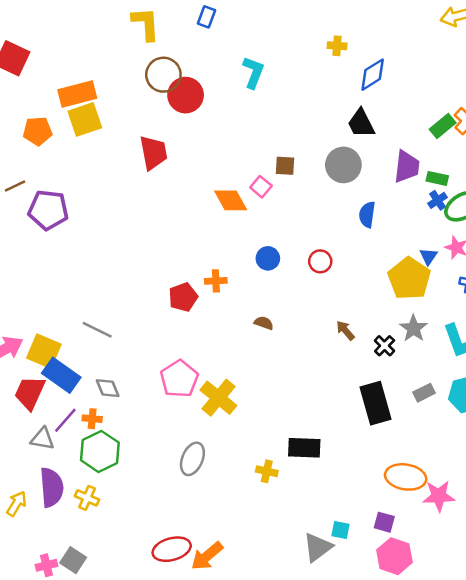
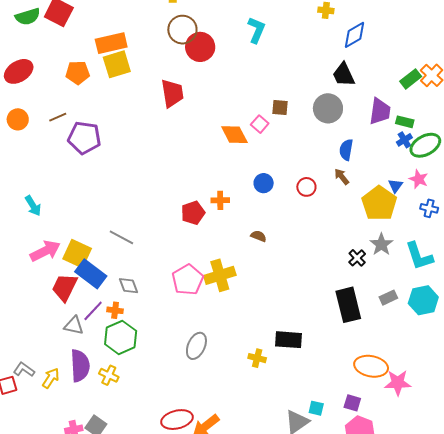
brown arrow: (345, 330) -> (342, 177), moved
yellow cross: (218, 398) -> (220, 275), moved, turned 32

